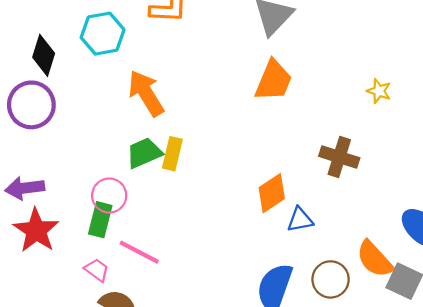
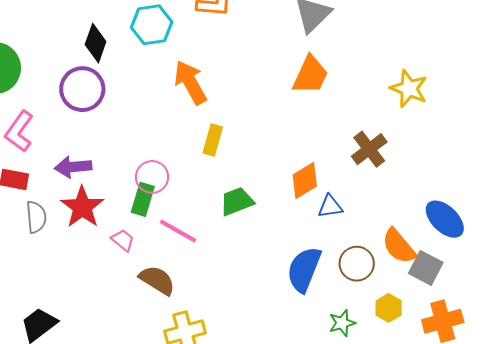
yellow star: (379, 91) -> (409, 89), size x1.6
green trapezoid: (144, 153) -> (237, 201), moved
brown cross: (339, 157) -> (369, 149), turned 33
pink trapezoid: (97, 270) -> (123, 240), moved

